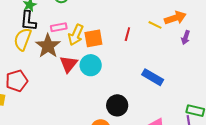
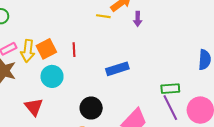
red line: (127, 34) -> (74, 50), moved
red triangle: (69, 64) -> (34, 107), moved
blue rectangle: (153, 77) -> (117, 69), turned -30

